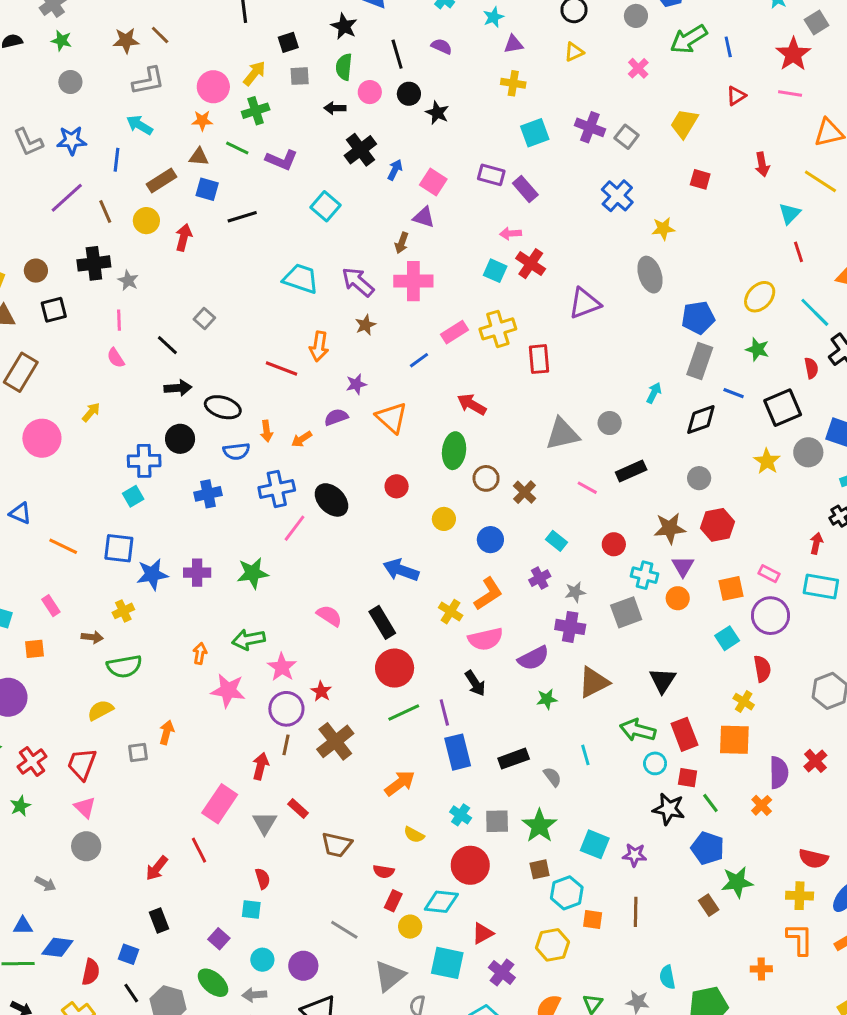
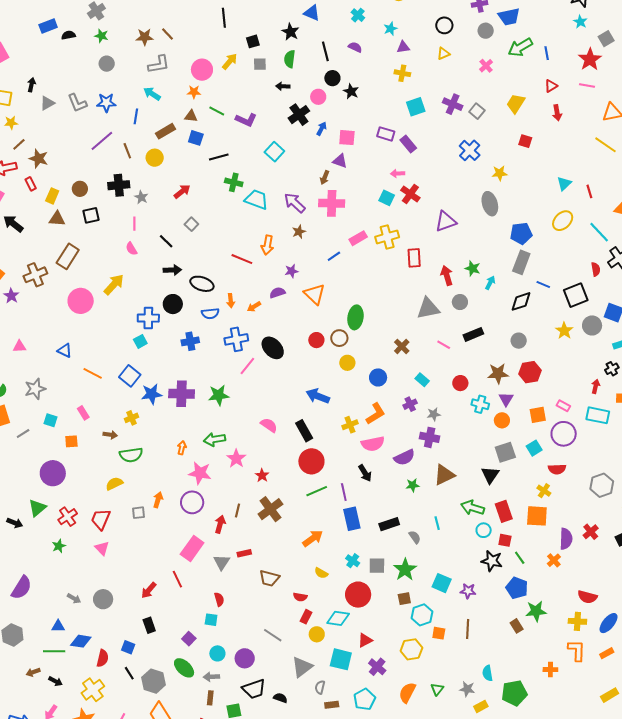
pink circle: (370, 92) -> (318, 97), moved
green cross: (256, 111) -> (234, 182), moved, turned 30
red arrow: (762, 164) -> (557, 113), moved
pink square: (433, 182) -> (347, 138), turned -30
cyan triangle: (790, 214) -> (564, 184), moved
red arrow: (184, 237) -> (182, 192), moved, turned 36
green star: (757, 349) -> (473, 268), moved
red arrow: (472, 404) -> (447, 276), moved, turned 42
yellow arrow: (91, 412) -> (114, 284), size x1.6
brown circle: (486, 478) -> (339, 338), moved
blue square: (119, 548) -> (130, 376), turned 30
purple cross: (197, 573) -> (182, 394), size x1.4
yellow cross: (451, 612) -> (350, 425), turned 35
gray square: (626, 612) -> (505, 452), moved
red semicircle: (762, 669) -> (557, 469), turned 96
purple circle: (286, 709) -> (192, 502), moved
red rectangle: (298, 809) -> (244, 553), turned -56
gray circle: (86, 846) -> (103, 599), moved

